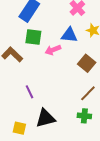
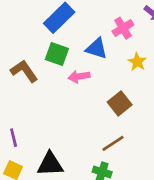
blue triangle: (69, 35) -> (97, 48), moved
purple line: (29, 92) -> (14, 138), moved

